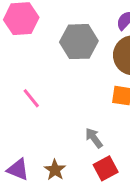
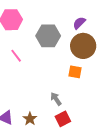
pink line: (31, 98) -> (16, 56), moved

